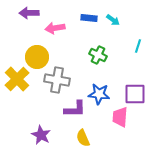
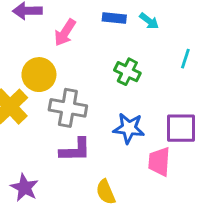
pink arrow: (55, 28) -> (65, 33), turned -48
purple L-shape: (75, 109) -> (75, 150), moved
purple star: (41, 135) -> (24, 188), moved

